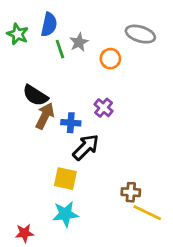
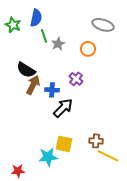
gray star: (79, 42) -> (58, 44), moved
orange circle: (110, 59) -> (88, 49), moved
yellow square: (65, 179) -> (64, 144), moved

